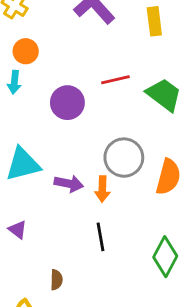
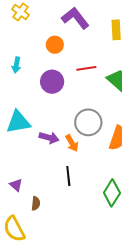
orange circle: (26, 51) -> (55, 45), moved
orange arrow: (102, 189) -> (72, 143), turned -36
purple triangle: (18, 230) -> (16, 185), moved

